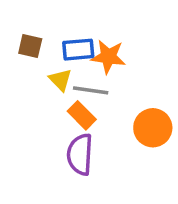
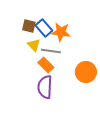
brown square: (30, 46) -> (29, 26), moved
blue rectangle: (78, 50) -> (44, 28), turned 54

